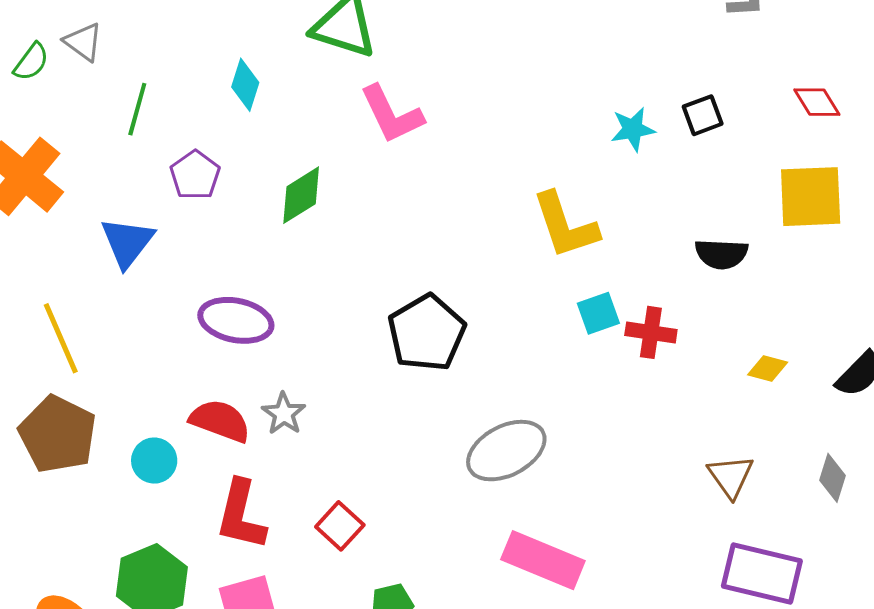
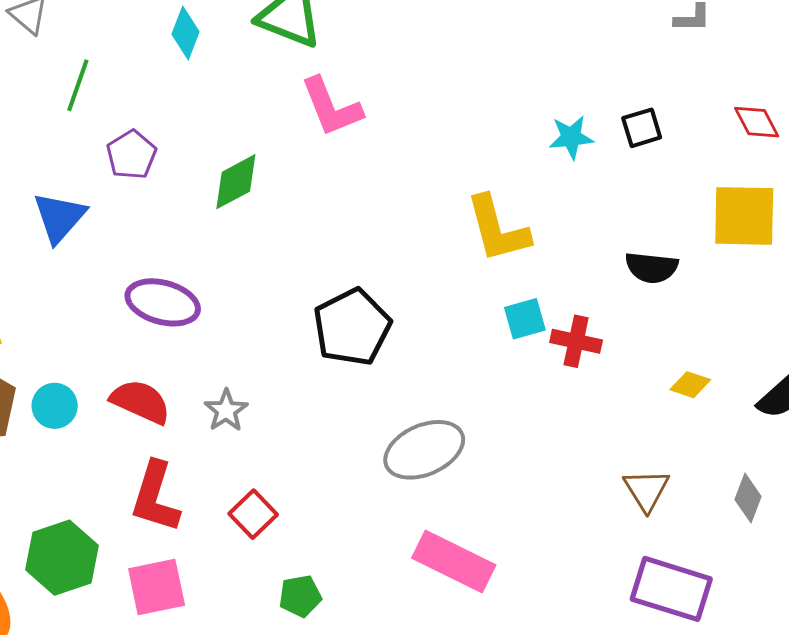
cyan diamond: (245, 85) -> (186, 33), moved
gray star: (284, 414) -> (226, 410), moved
cyan circle: (154, 461) -> (55, 406), moved

